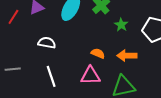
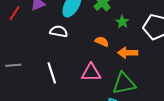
white semicircle: (47, 43) -> (59, 31), moved
orange semicircle: (98, 53) -> (102, 42), moved

